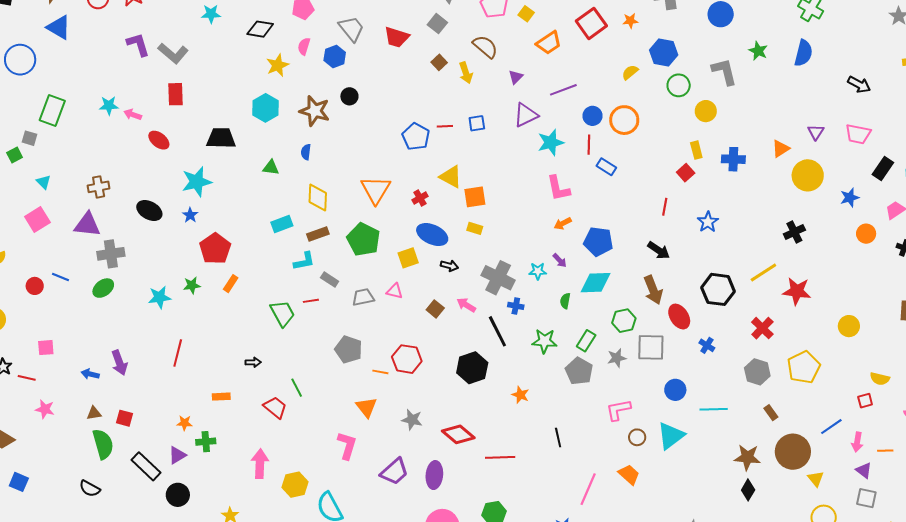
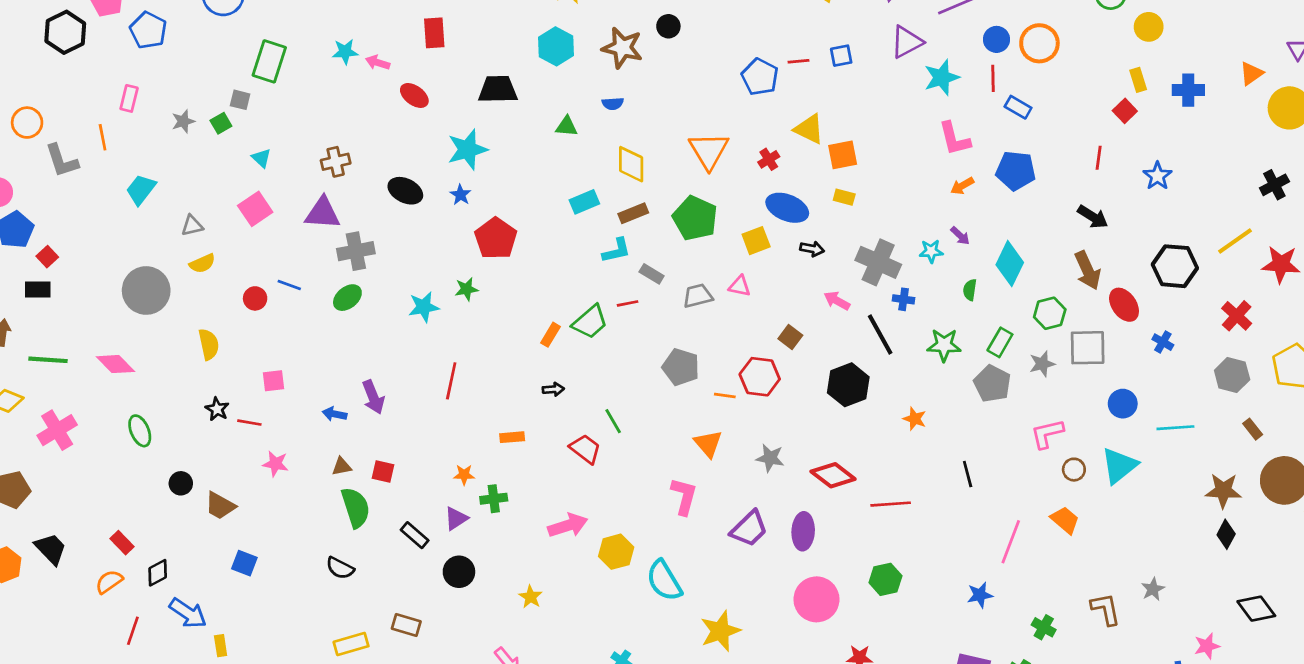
blue semicircle: (306, 152) -> (613, 104), turned -98
blue pentagon: (598, 241) -> (1016, 171), moved
cyan diamond: (596, 283) -> (1010, 264), turned -60
orange rectangle: (231, 284) -> (550, 335), moved
brown square: (435, 309) -> (790, 337), moved
green trapezoid: (283, 313) -> (590, 322), turned 80
pink arrow: (260, 464) -> (568, 525), turned 72
black rectangle: (146, 466) -> (415, 535), size x0.7

